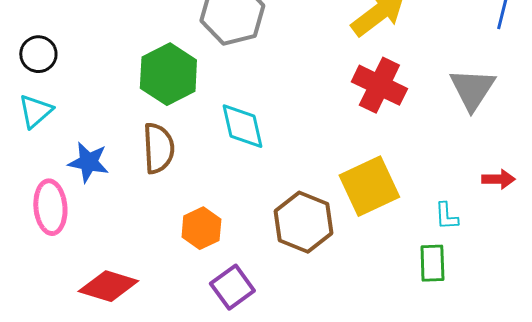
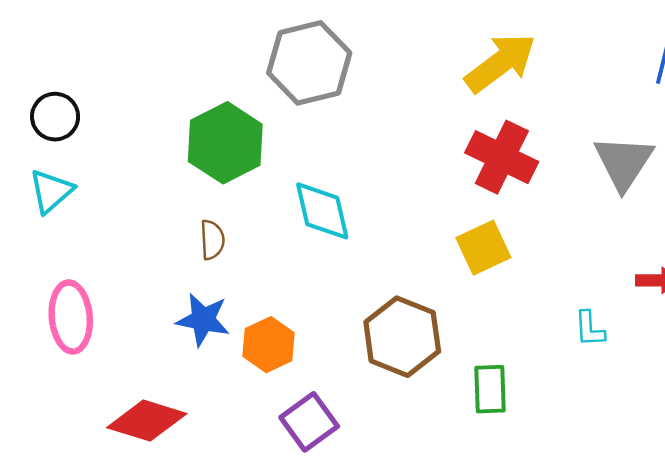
brown semicircle: (158, 148) -> (212, 240), size x0.6
blue star: (88, 162) -> (203, 320), moved
yellow square: (369, 186) -> (483, 248), moved, size x0.7
green rectangle: (432, 263) -> (490, 389), moved

